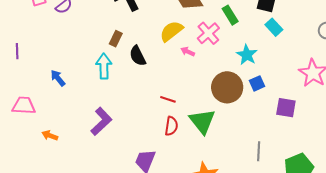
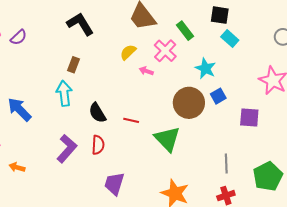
yellow semicircle: (171, 31) -> (128, 52), size x0.7
black semicircle: (138, 56) -> (97, 113), moved
blue arrow: (58, 78) -> (19, 109), size x1.5
red semicircle: (171, 126) -> (98, 145), moved

